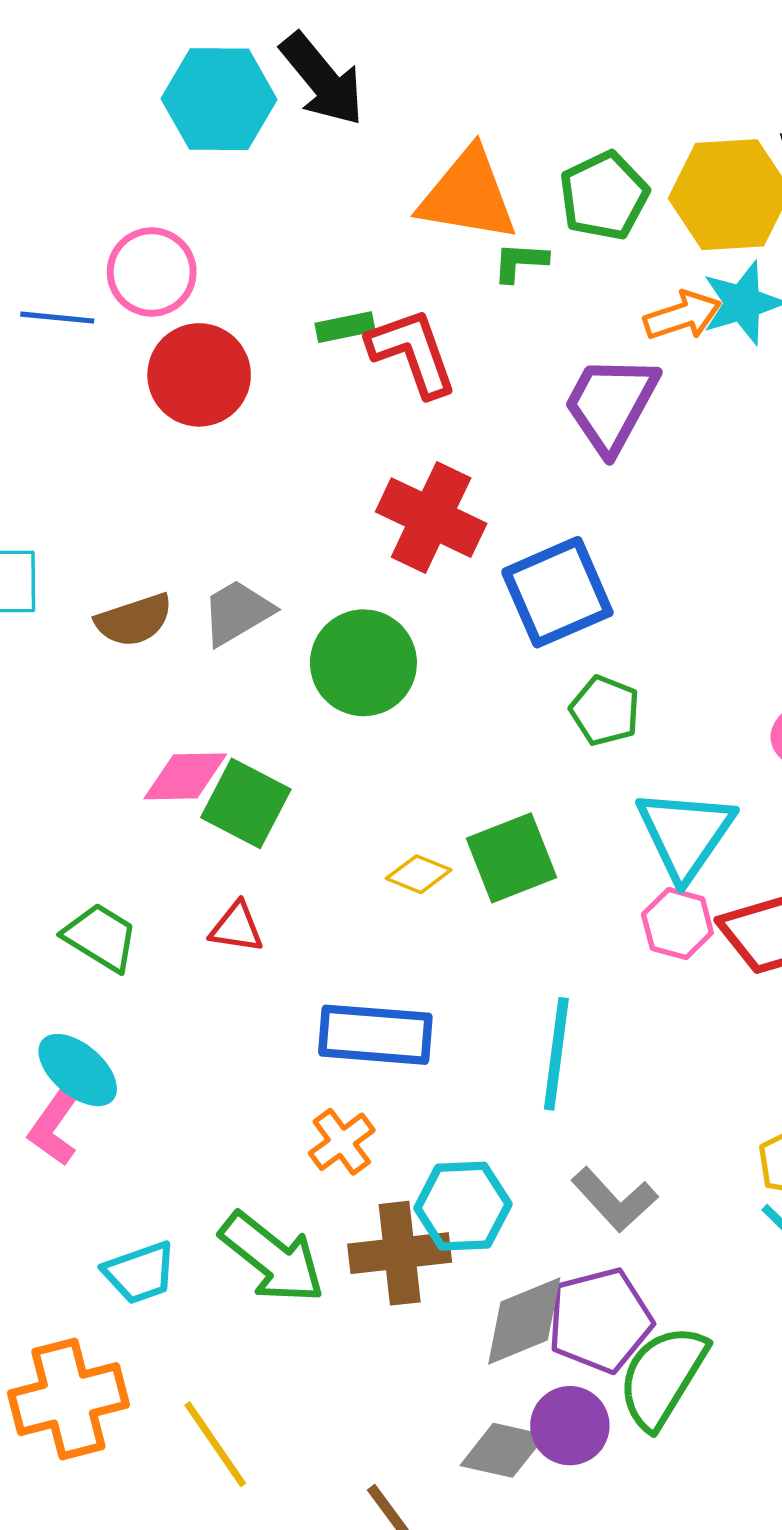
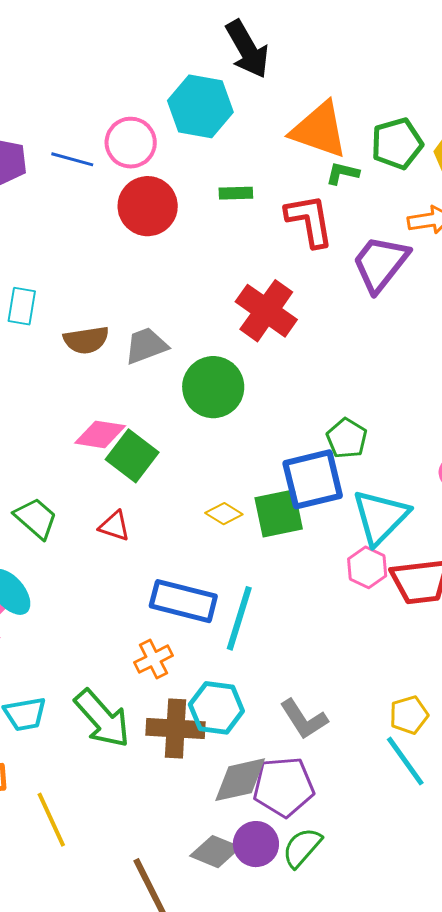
cyan hexagon: (219, 99) -> (200, 106), moved
red L-shape: (412, 352) -> (309, 220), moved
blue square: (557, 592) -> (313, 479), moved
cyan line: (556, 1054) -> (239, 618), moved
green semicircle: (662, 1377) -> (302, 848), moved, size x0.7

